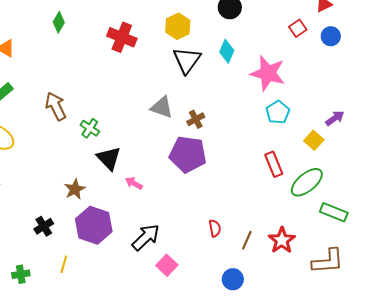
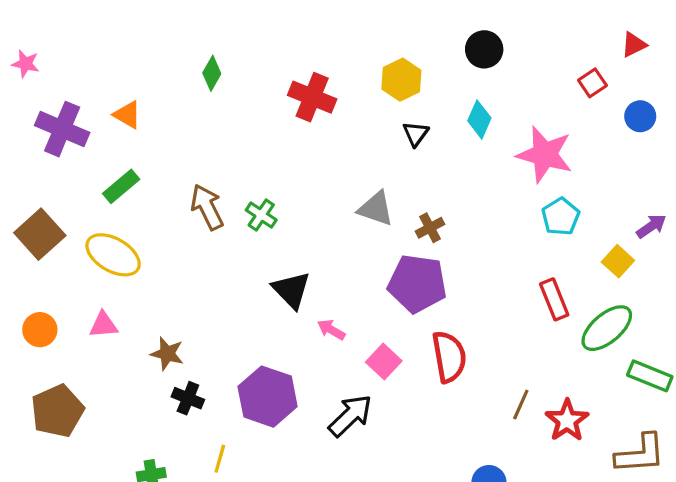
blue circle: (331, 36) -> (640, 116), moved
black triangle: (187, 60) -> (416, 134), size x0.6
green cross: (90, 128) -> (261, 215), moved
brown star: (75, 189) -> (167, 354), moved, turned -30
black cross: (44, 226) -> (188, 398), turned -36
red semicircle: (215, 228) -> (449, 357), moved, size x1.8
brown line: (247, 240) -> (521, 405), moved
pink square: (167, 265) -> (384, 362), moved

